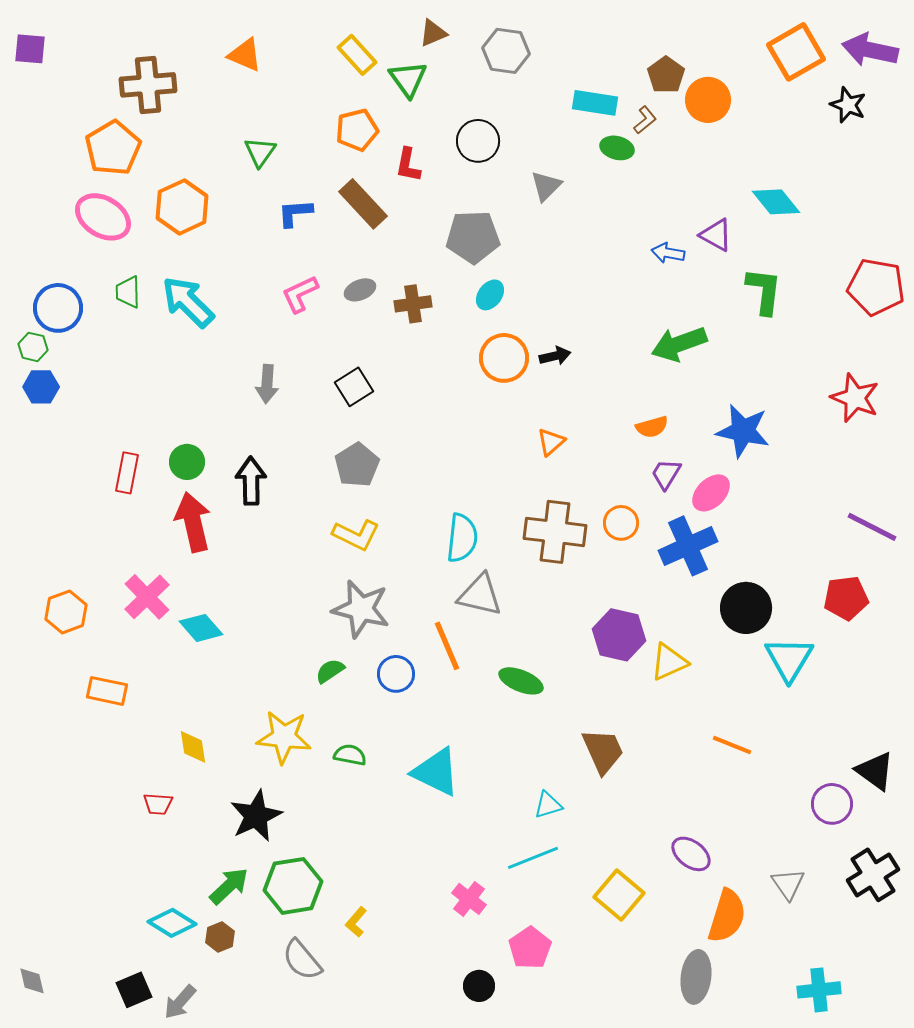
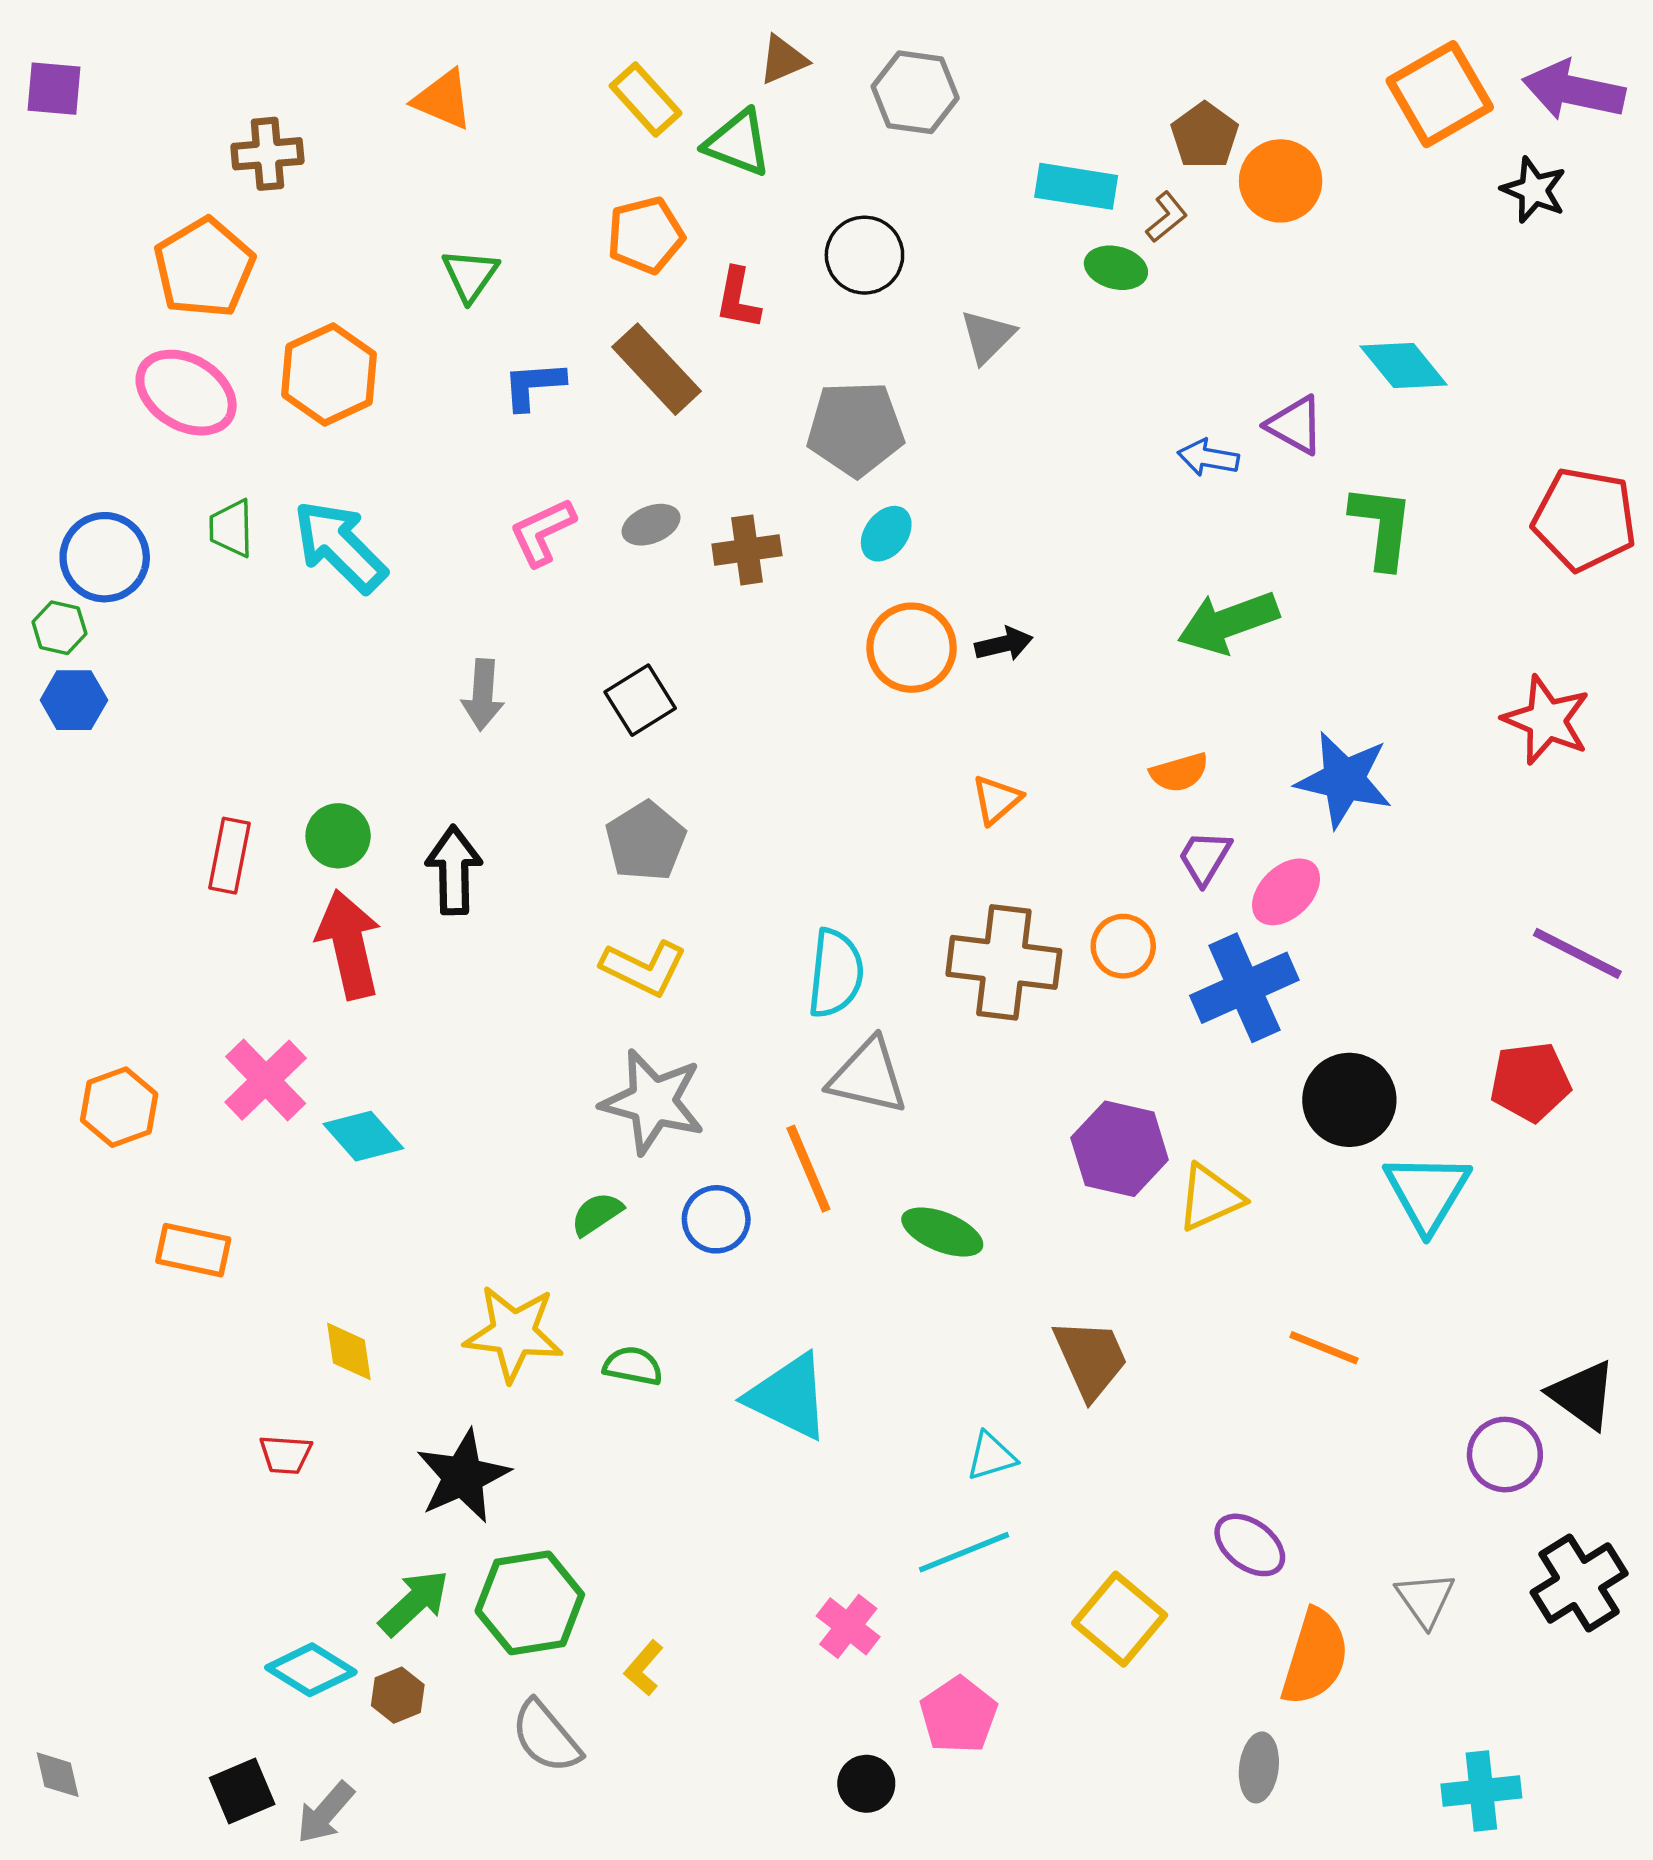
green triangle: (408, 79) -> (738, 143), turned -33
brown cross: (148, 85) -> (267, 154), size x0.7
gray ellipse: (696, 977) -> (1259, 1767), size x0.7

